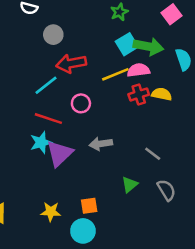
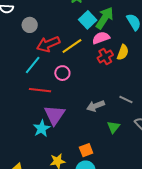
green arrow: (148, 46) -> (105, 18), turned -55
yellow line: (115, 74) -> (72, 46), moved
yellow semicircle: (162, 94) -> (123, 52), turned 112
cyan star: (41, 142) -> (42, 128), moved
gray arrow: (101, 144) -> (96, 106), moved

